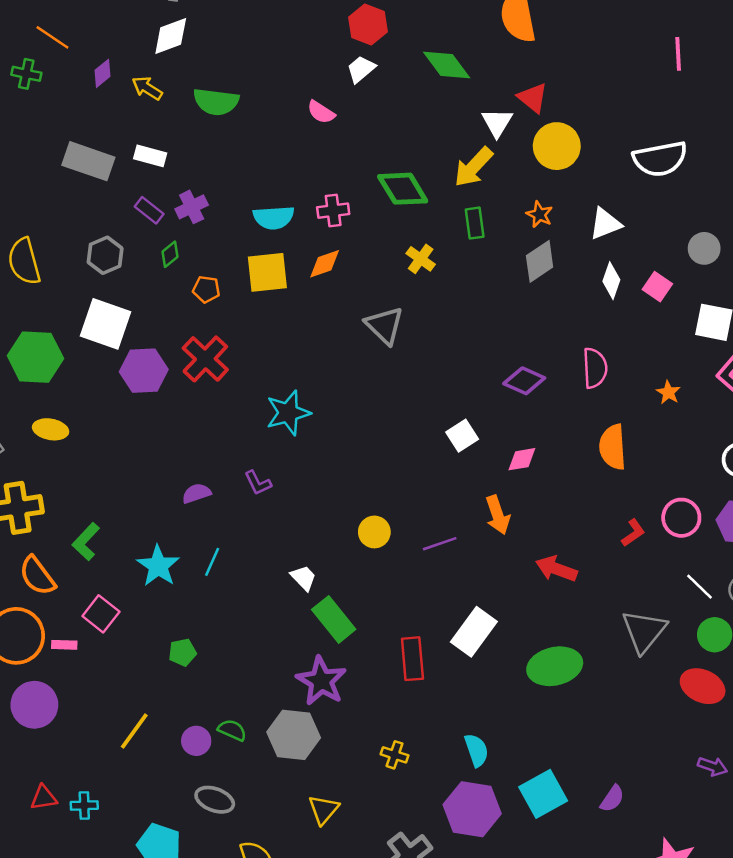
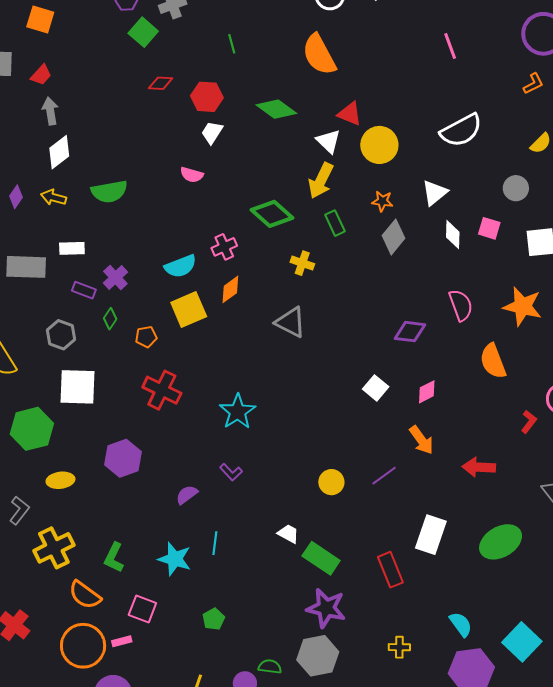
purple hexagon: (144, 371) -> (123, 458), moved
orange star: (668, 392) -> (523, 306), size x2.0

